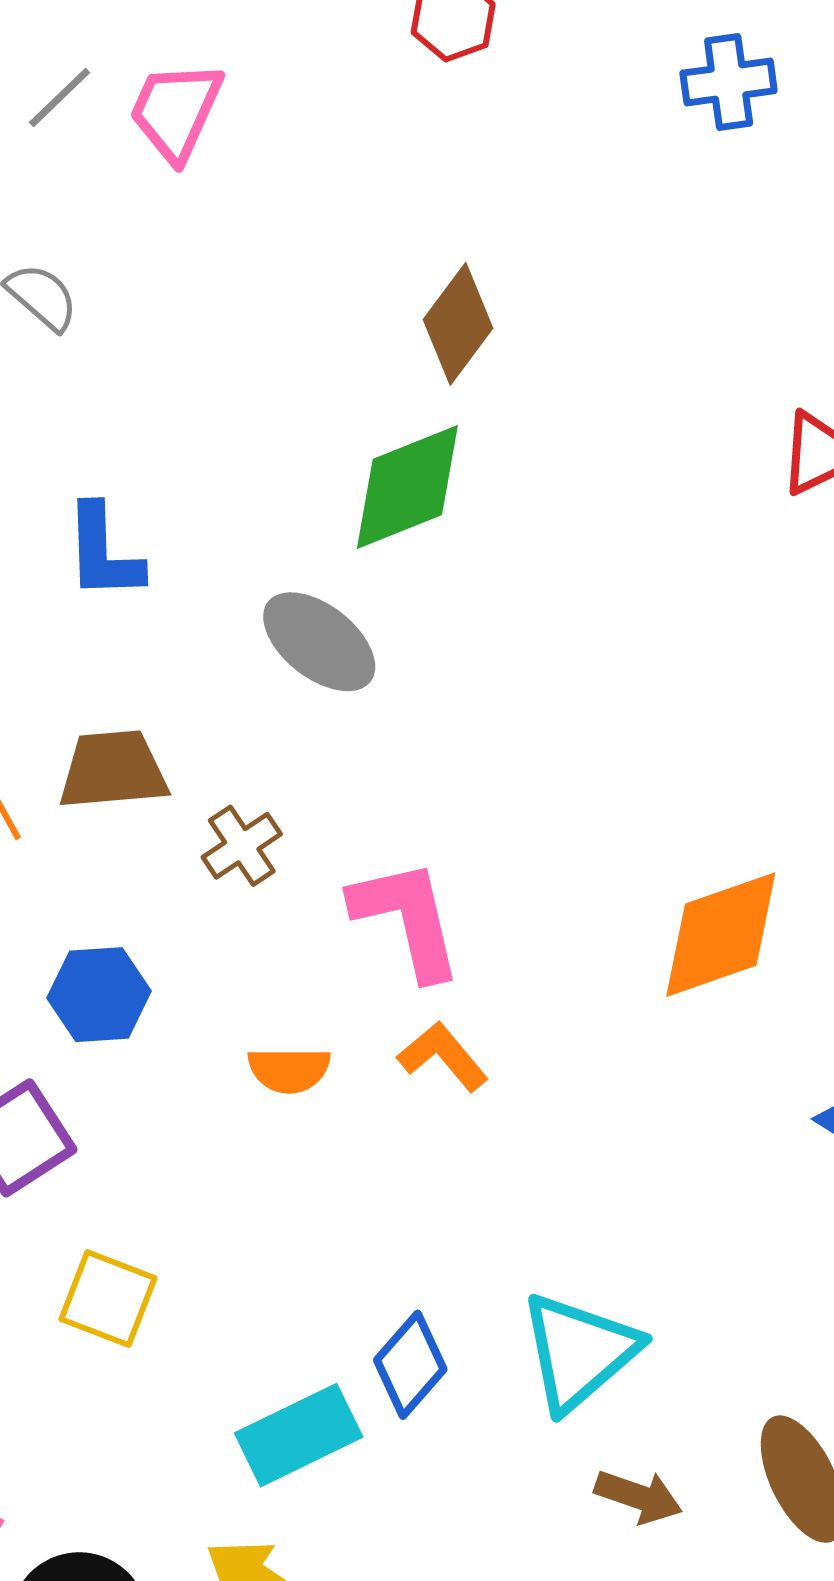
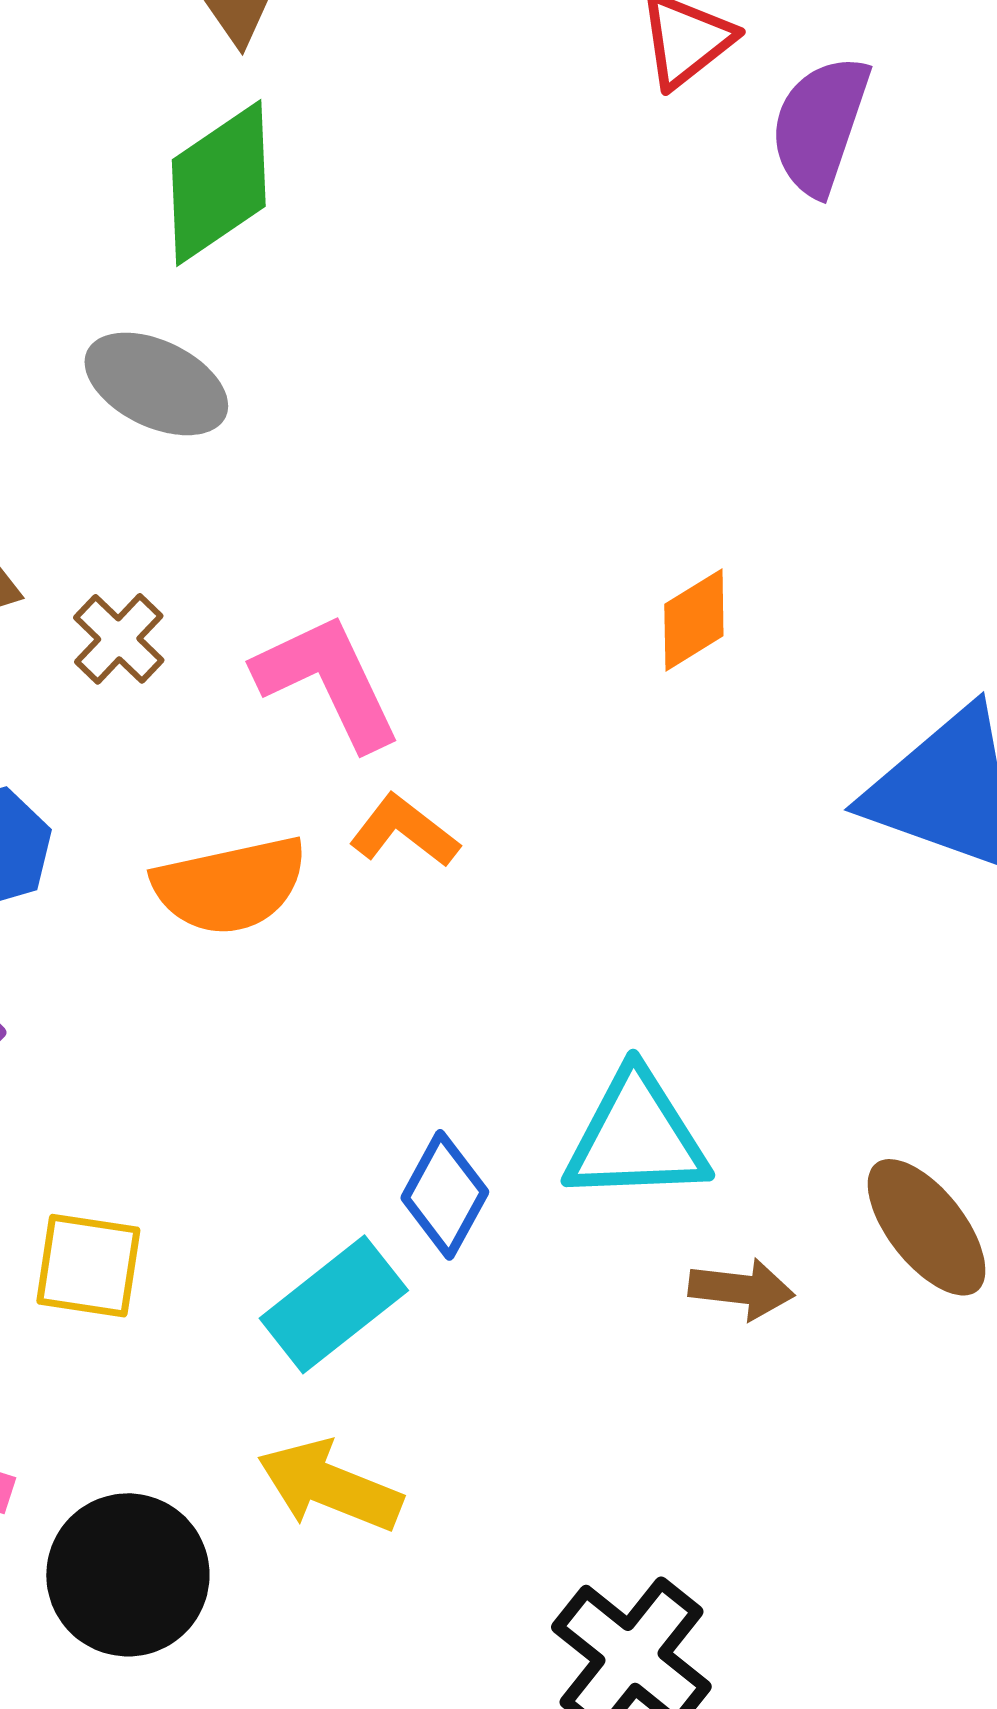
orange diamond: (721, 935) -> (694, 620), size x0.6
orange semicircle: (289, 1070) -> (230, 885), size x1.6
yellow square: (108, 1299) -> (88, 1266), moved
cyan triangle: (579, 1352) -> (636, 1137), turned 51

